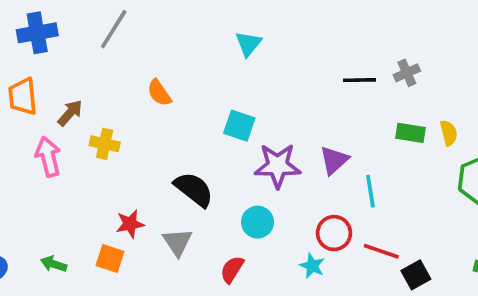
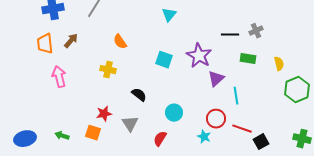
brown arrow: (70, 113) -> (71, 41), moved
green rectangle: (410, 133) -> (248, 59), moved
yellow cross: (105, 144) -> (108, 70), moved
purple star: (278, 166) -> (199, 56), moved, turned 30
black semicircle: (194, 189) -> (139, 95), size x0.7

